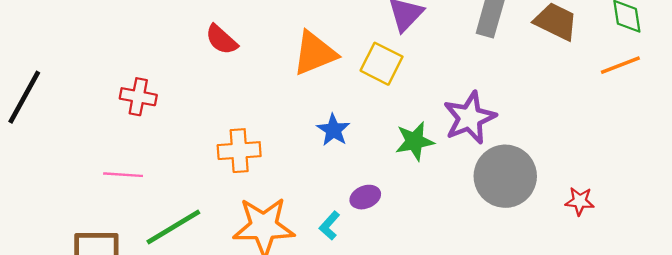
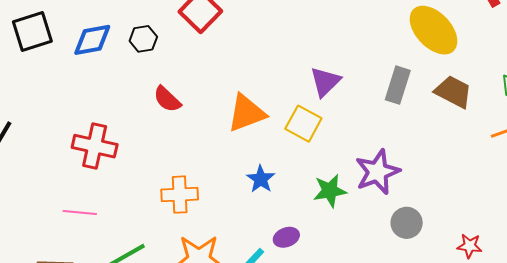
red cross: (138, 97) -> (95, 146), size x1.4
gray circle: (505, 176) -> (407, 223), size x0.6

